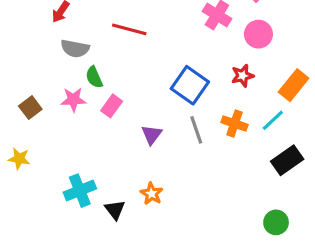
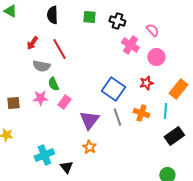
red line: (129, 29) -> (59, 49), moved, turned 45
brown square: (30, 108) -> (13, 103), turned 32
cyan line: (273, 120) -> (165, 111), turned -42
purple triangle: (152, 135) -> (89, 120), size x1.5
orange star: (152, 194) -> (89, 147), moved

